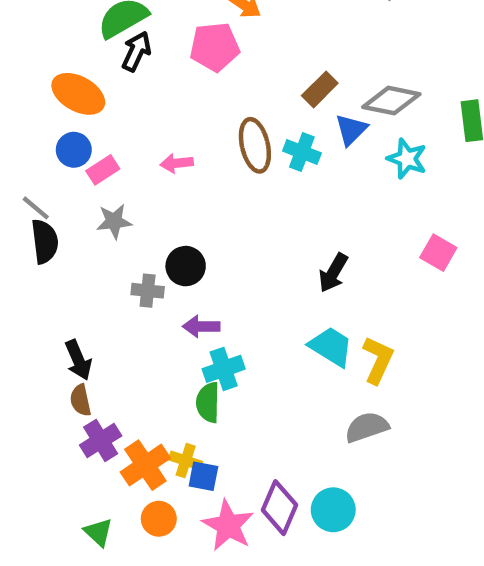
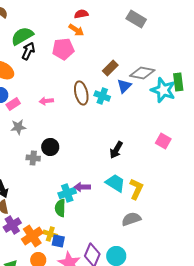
cyan star: (407, 159) -> (163, 90), moved, size x1.4
purple arrow: (201, 326) -> (82, 187), moved

